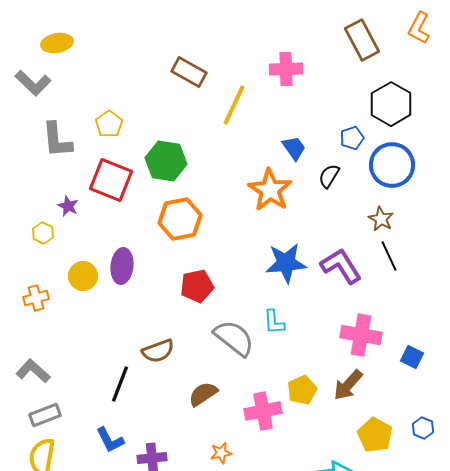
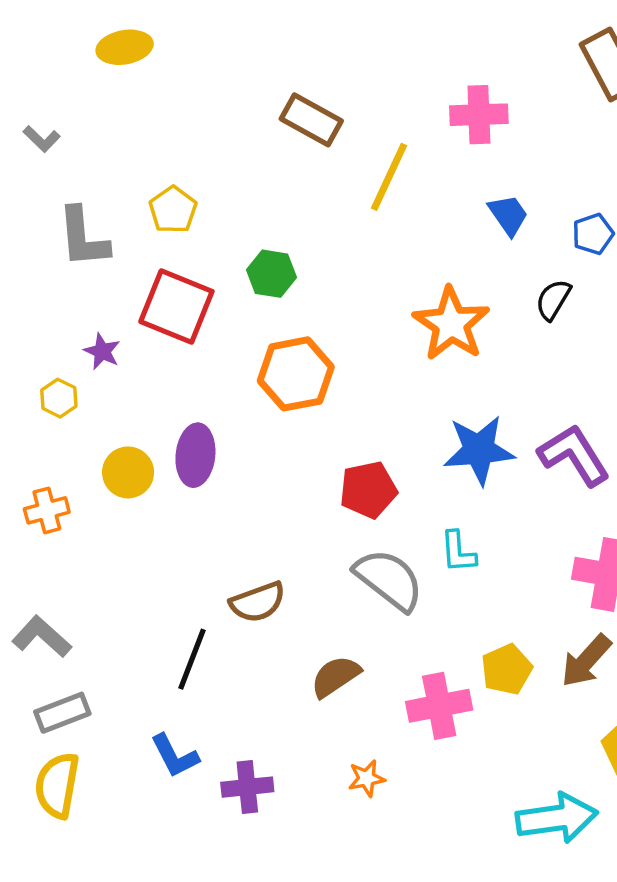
yellow ellipse: (57, 43) -> (125, 47), moved
gray L-shape: (33, 83) -> (42, 139), size x0.6
blue trapezoid: (294, 148) -> (508, 215), moved
green hexagon: (166, 161) -> (271, 274), size x0.7
red pentagon: (197, 286) -> (368, 490), moved

